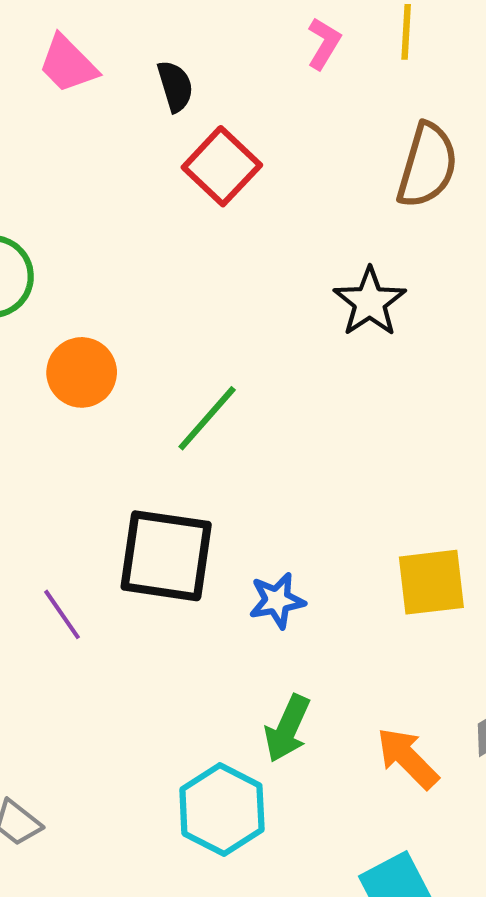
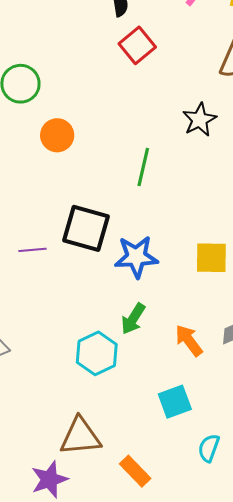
green line: (207, 418) -> (143, 167), moved, turned -36
blue star: (277, 601) -> (136, 257), size x1.6
purple line: (62, 614) -> (33, 250), turned -68

